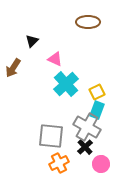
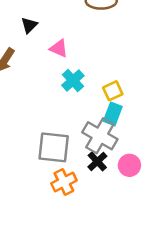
cyan cross: (66, 84) -> (73, 81), size x0.7
pink circle: (101, 164) -> (129, 165), moved

